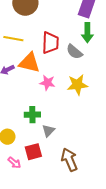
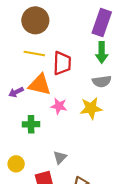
yellow line: (13, 39) -> (34, 54), moved
gray semicircle: (74, 52) -> (102, 81), moved, turned -48
green cross: (32, 115) -> (31, 124), moved

